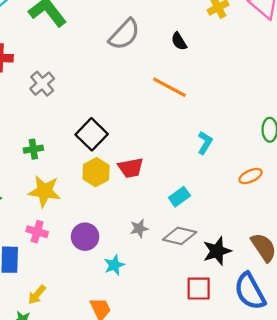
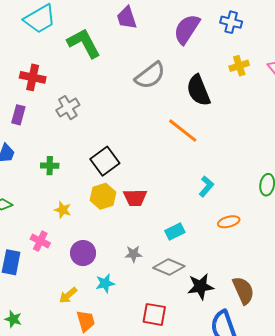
black semicircle: (179, 41) -> (198, 90), size x1.8
orange ellipse: (251, 176) -> (229, 222), moved
yellow star: (44, 191) -> (63, 210), moved, size x0.6
red square: (199, 289) -> (154, 314), moved
yellow arrow: (37, 295) -> (68, 295), moved

